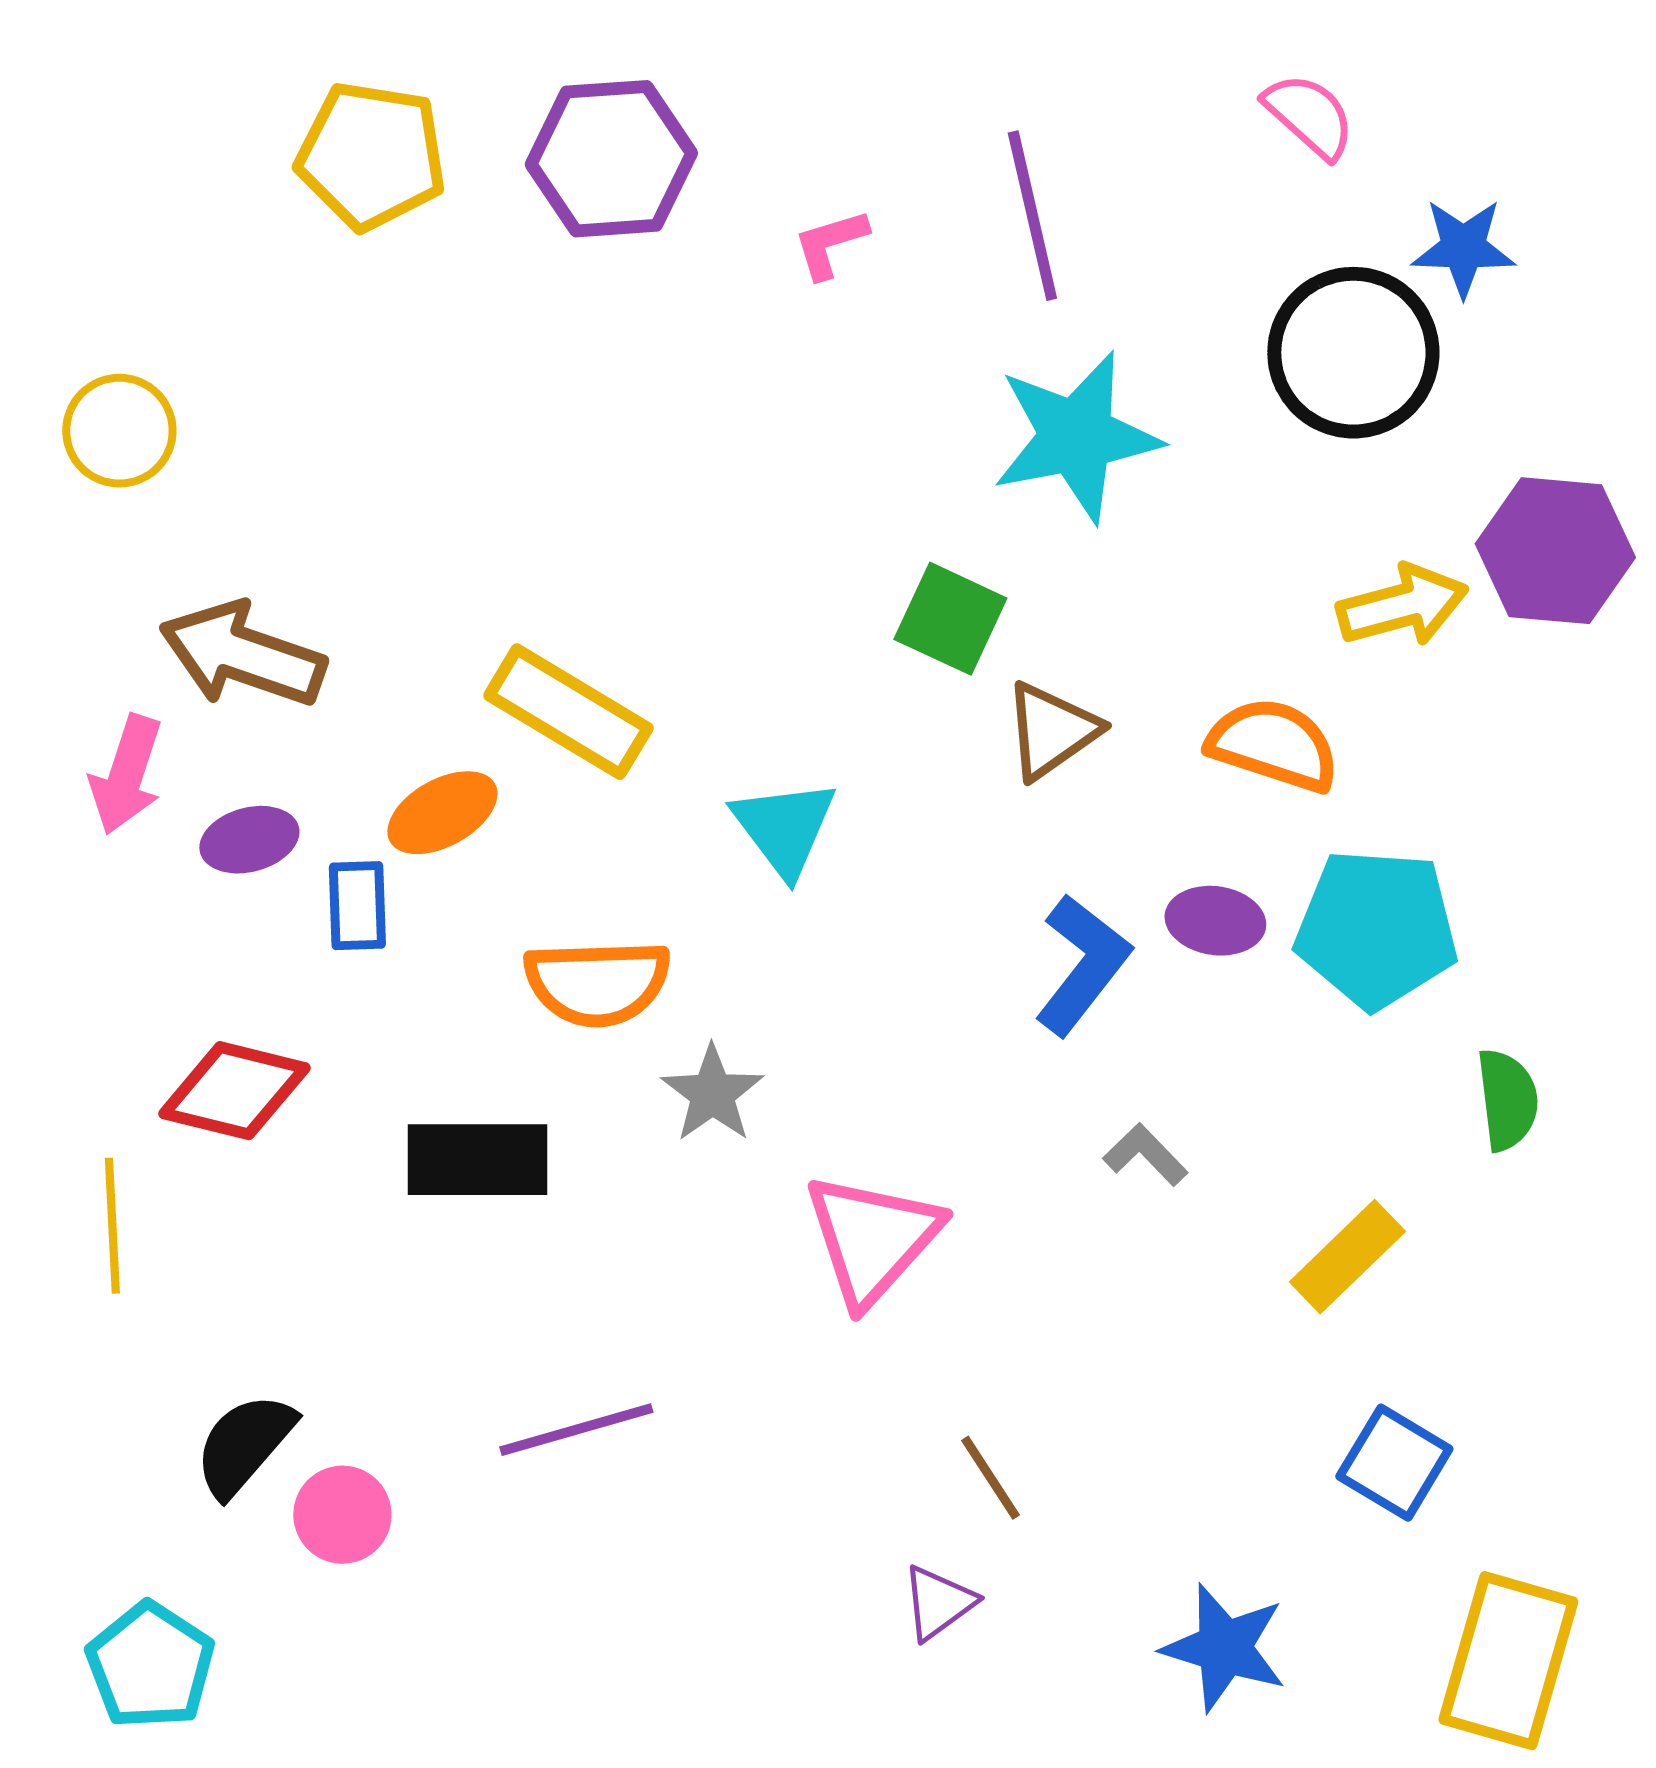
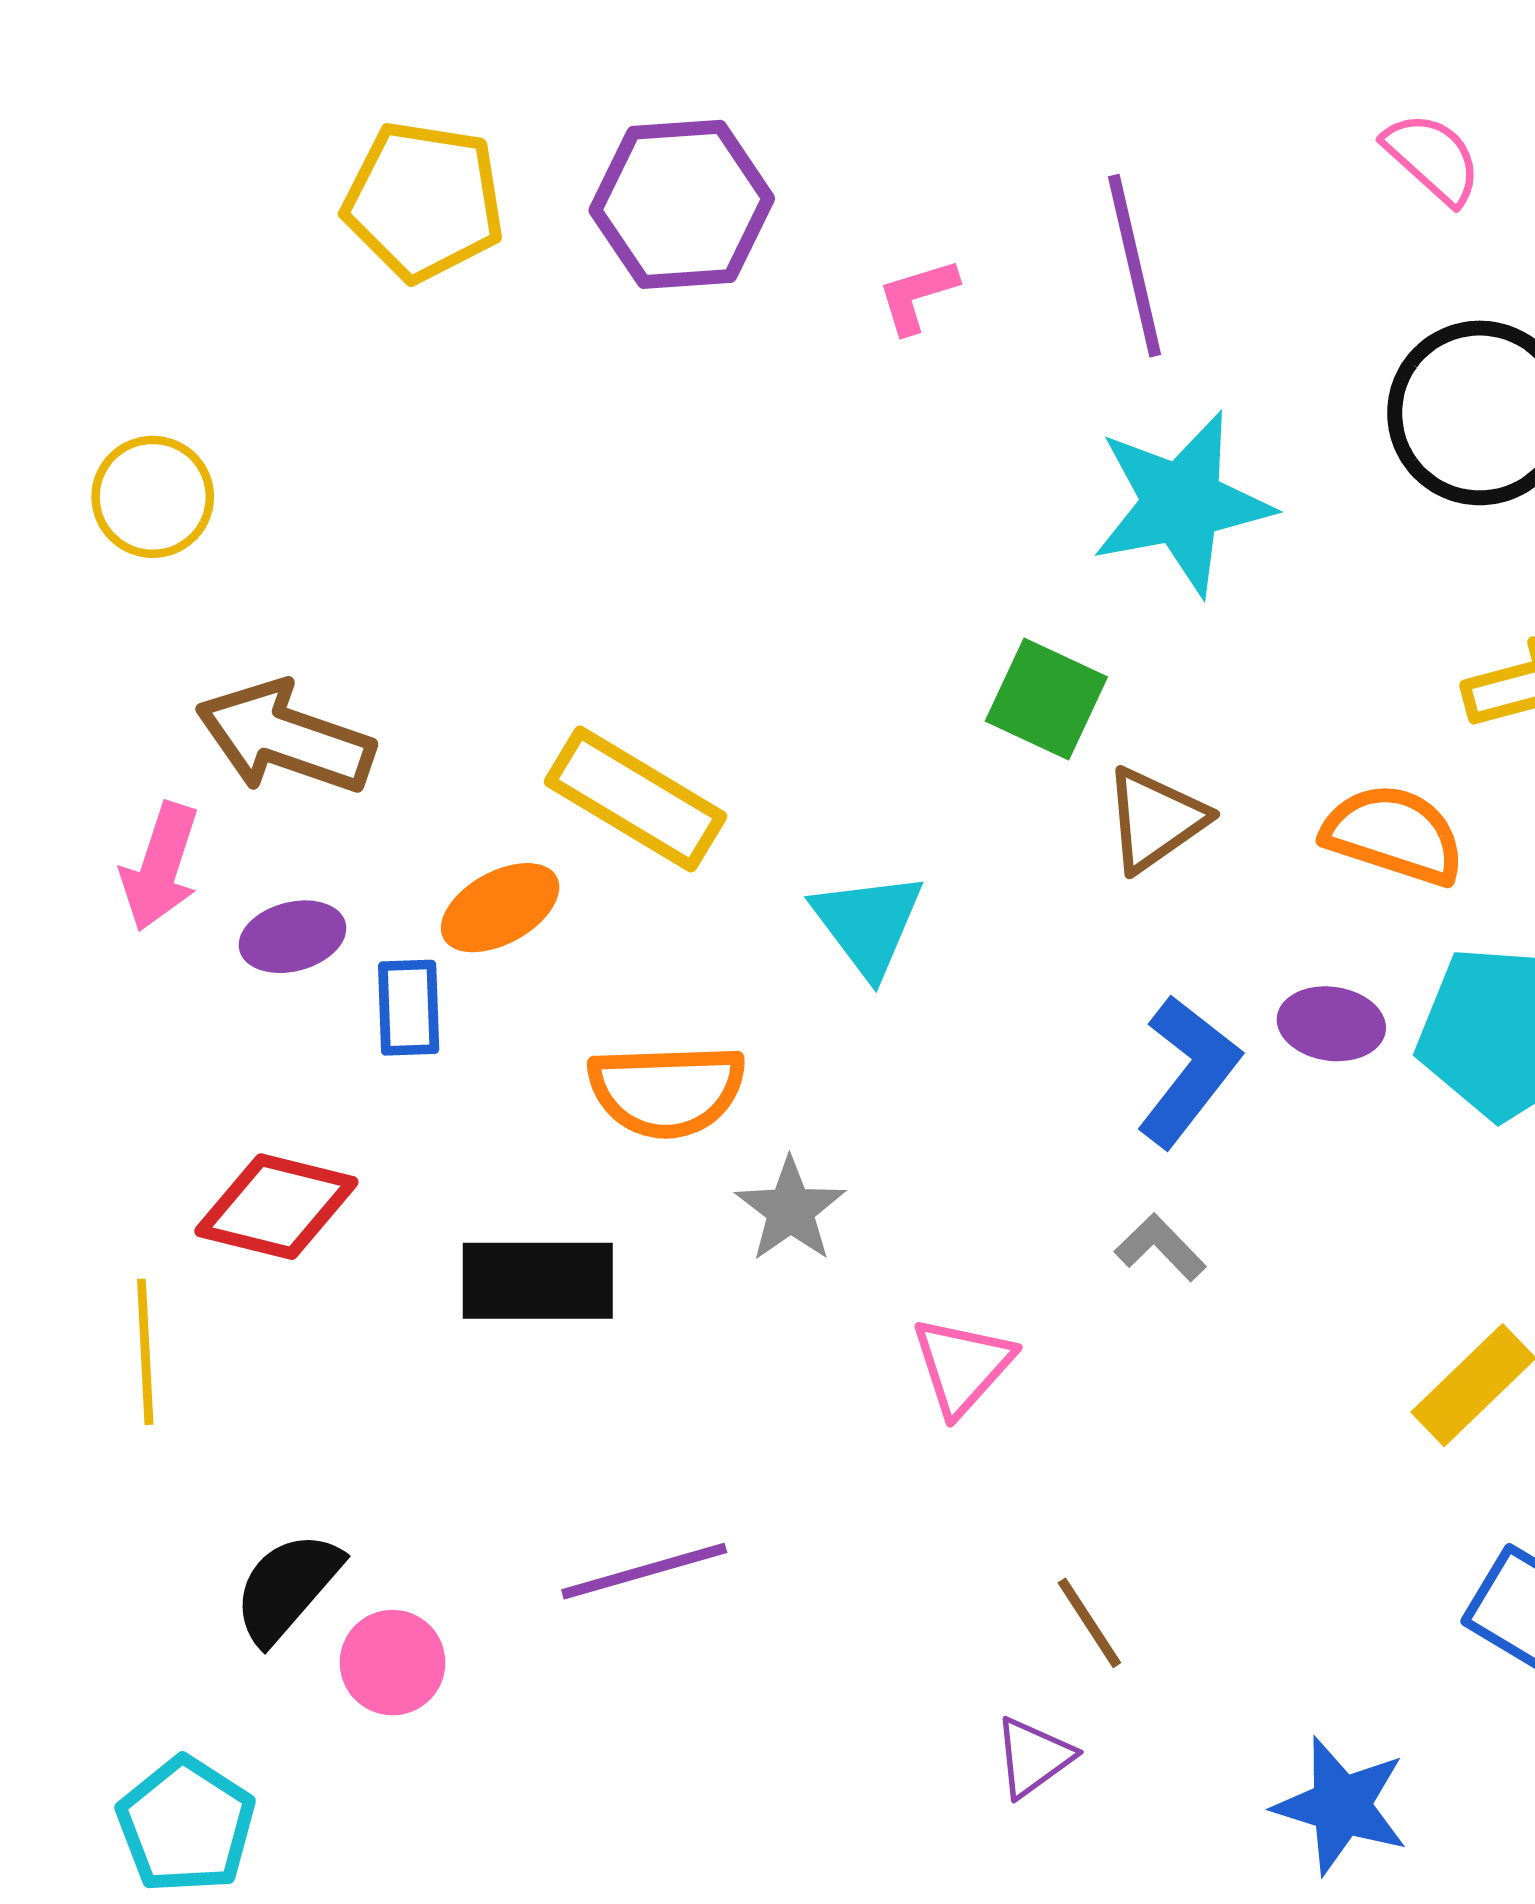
gray L-shape: (1145, 1155) -> (1160, 1247), moved
pink triangle: (872, 1239) -> (962, 1366), size x0.7

